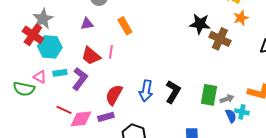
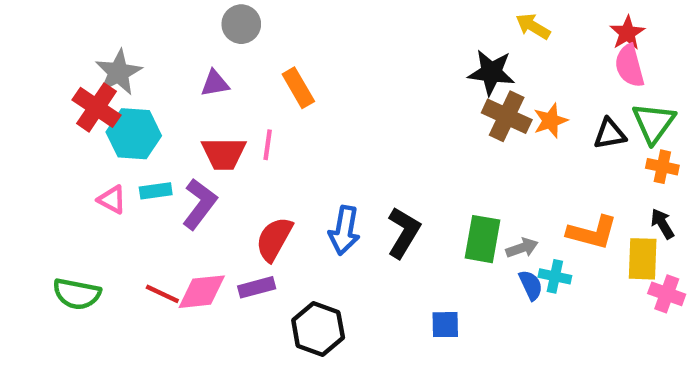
orange star: (241, 18) -> (550, 121), moved
black star: (200, 24) -> (491, 72), moved
red trapezoid: (91, 56) -> (224, 154), turned -40
green semicircle: (24, 89) -> (77, 294), moved
red line: (64, 110) -> (162, 294), moved

